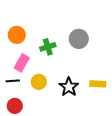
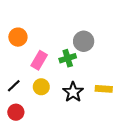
green cross: (48, 47) -> (68, 58), moved
pink rectangle: (22, 63) -> (39, 60), moved
black line: (13, 81) -> (14, 86), turned -40

